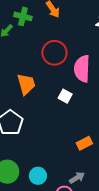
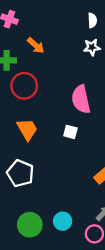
red circle: (54, 53) -> (24, 86), moved

